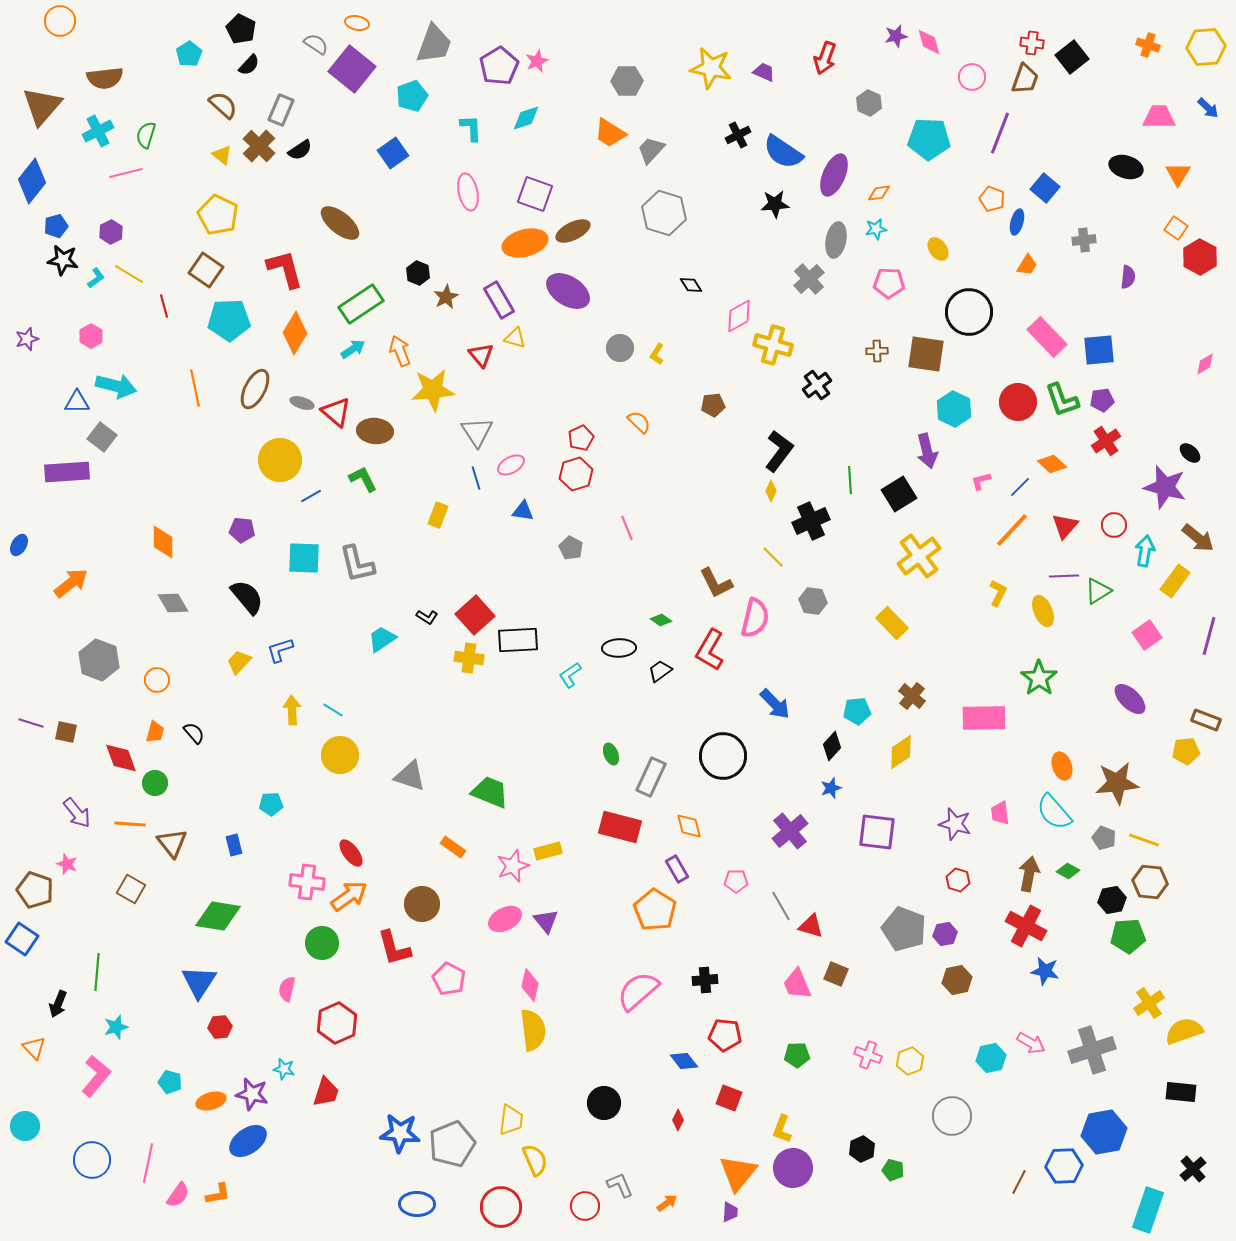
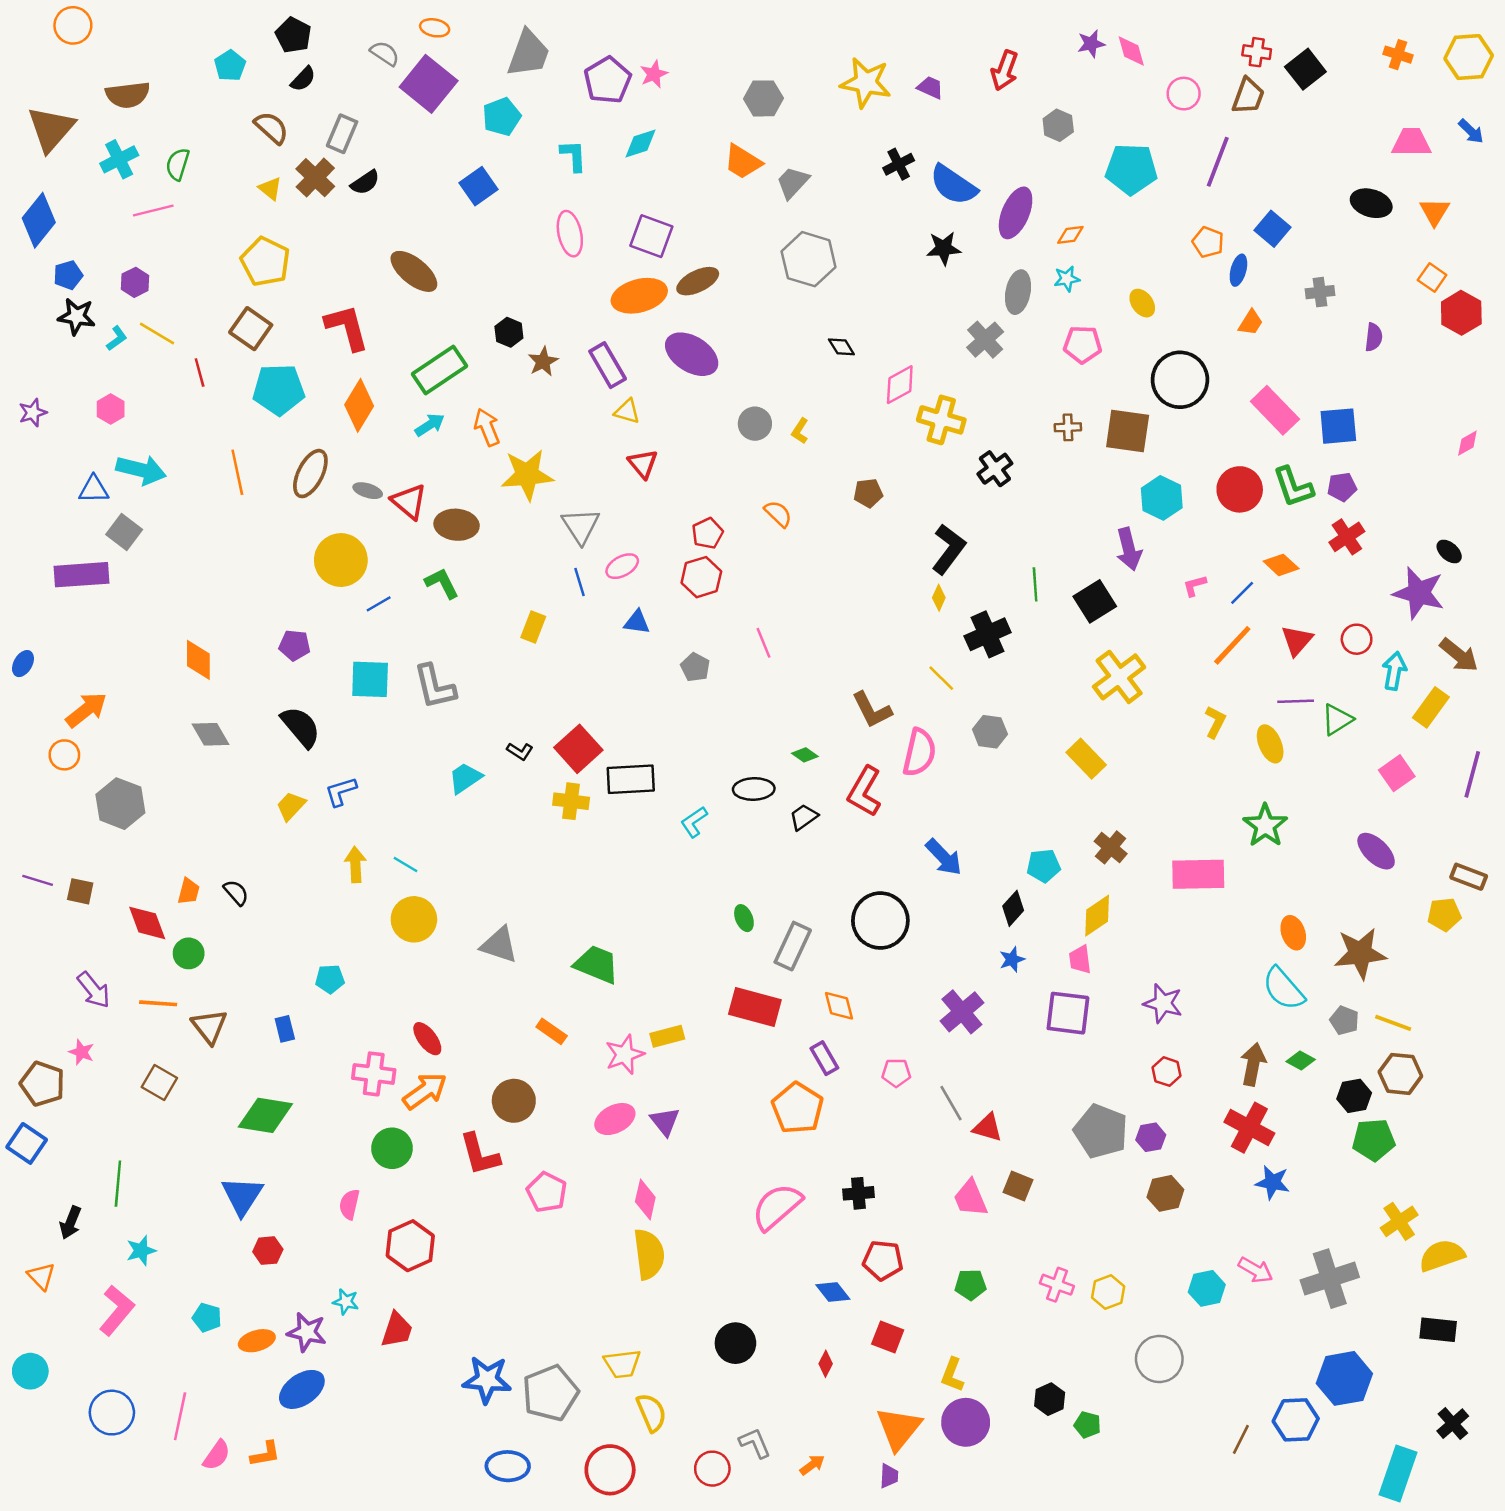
red triangle: (481, 355) -> (643, 464), moved
orange circle: (157, 680) -> (64, 755), moved
pink trapezoid: (1000, 813) -> (1080, 959), moved
yellow trapezoid: (511, 1120) -> (622, 1364), turned 76

